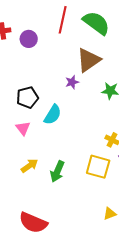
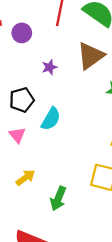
purple star: (72, 82) -> (49, 67), moved
green arrow: (57, 171) -> (58, 198), moved

